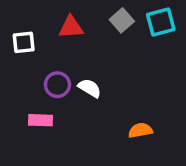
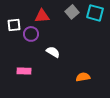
cyan square: (161, 22) -> (95, 13), turned 30
purple circle: (57, 85) -> (31, 34), moved

